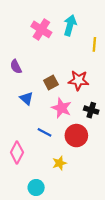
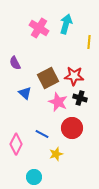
brown square: (51, 83) -> (48, 78), size x1.5
black cross: (91, 110) -> (80, 98), moved
blue line: (45, 132) -> (42, 134), moved

